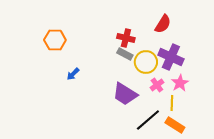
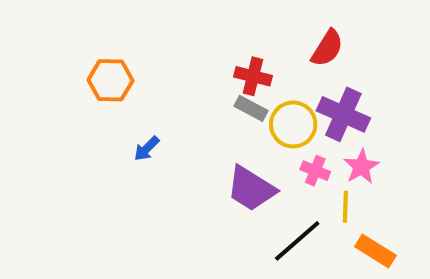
pink cross: (157, 85) -> (315, 171), turned -32
orange rectangle: (175, 125) -> (375, 251), moved

